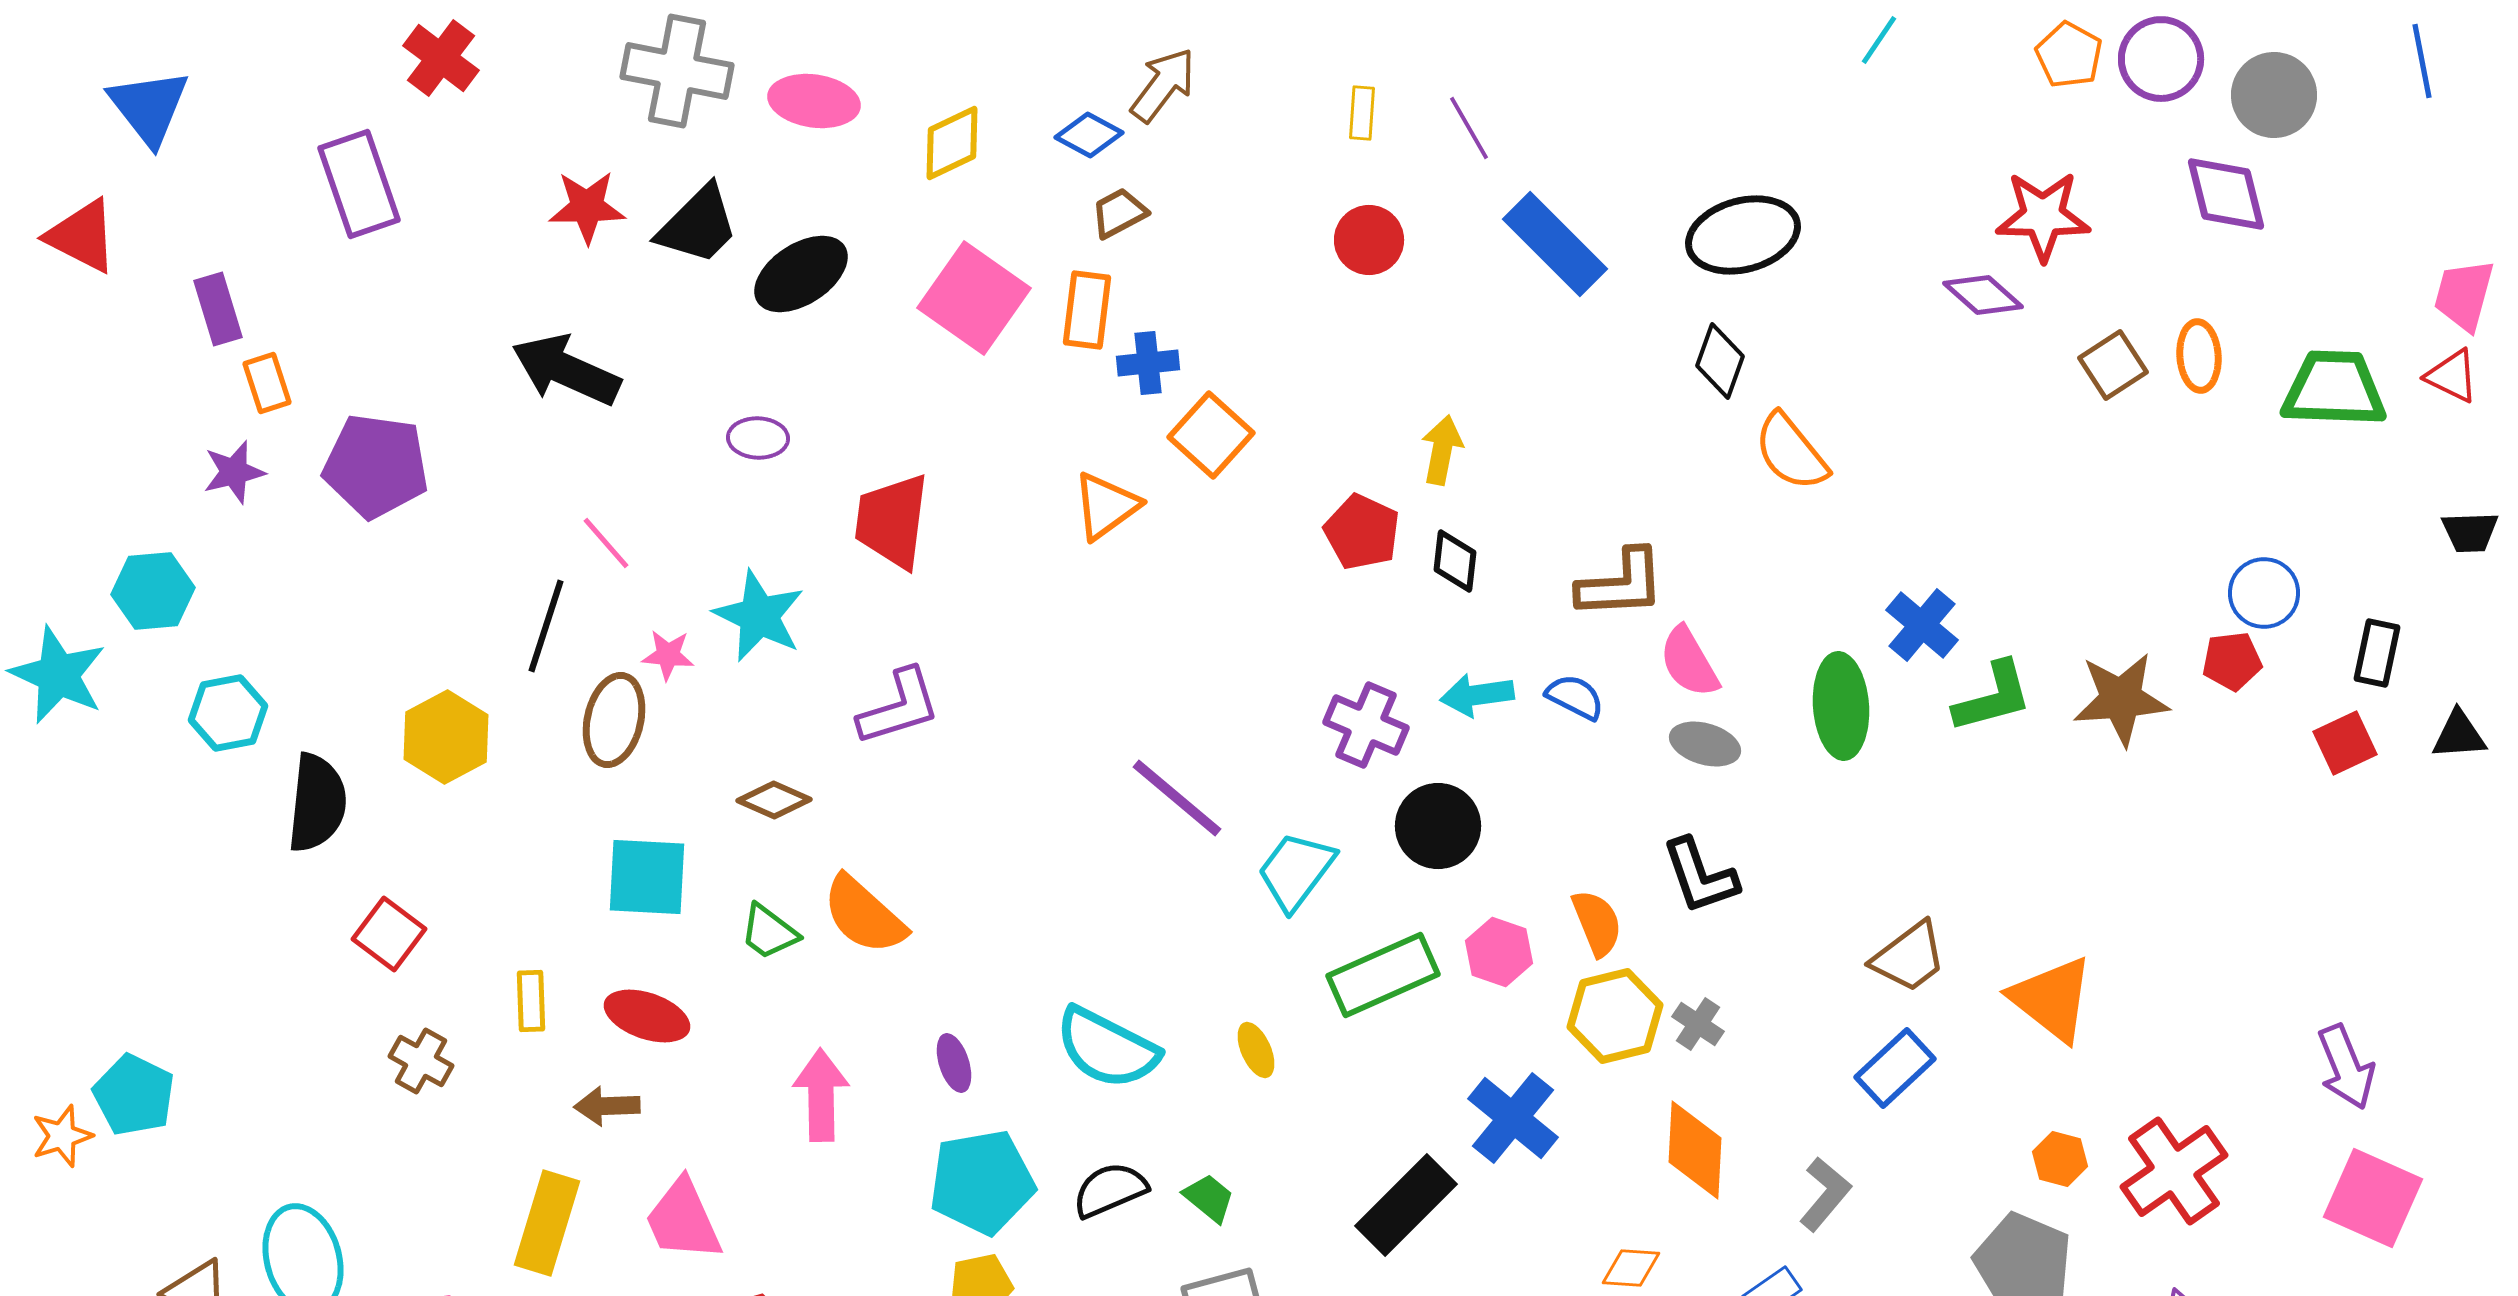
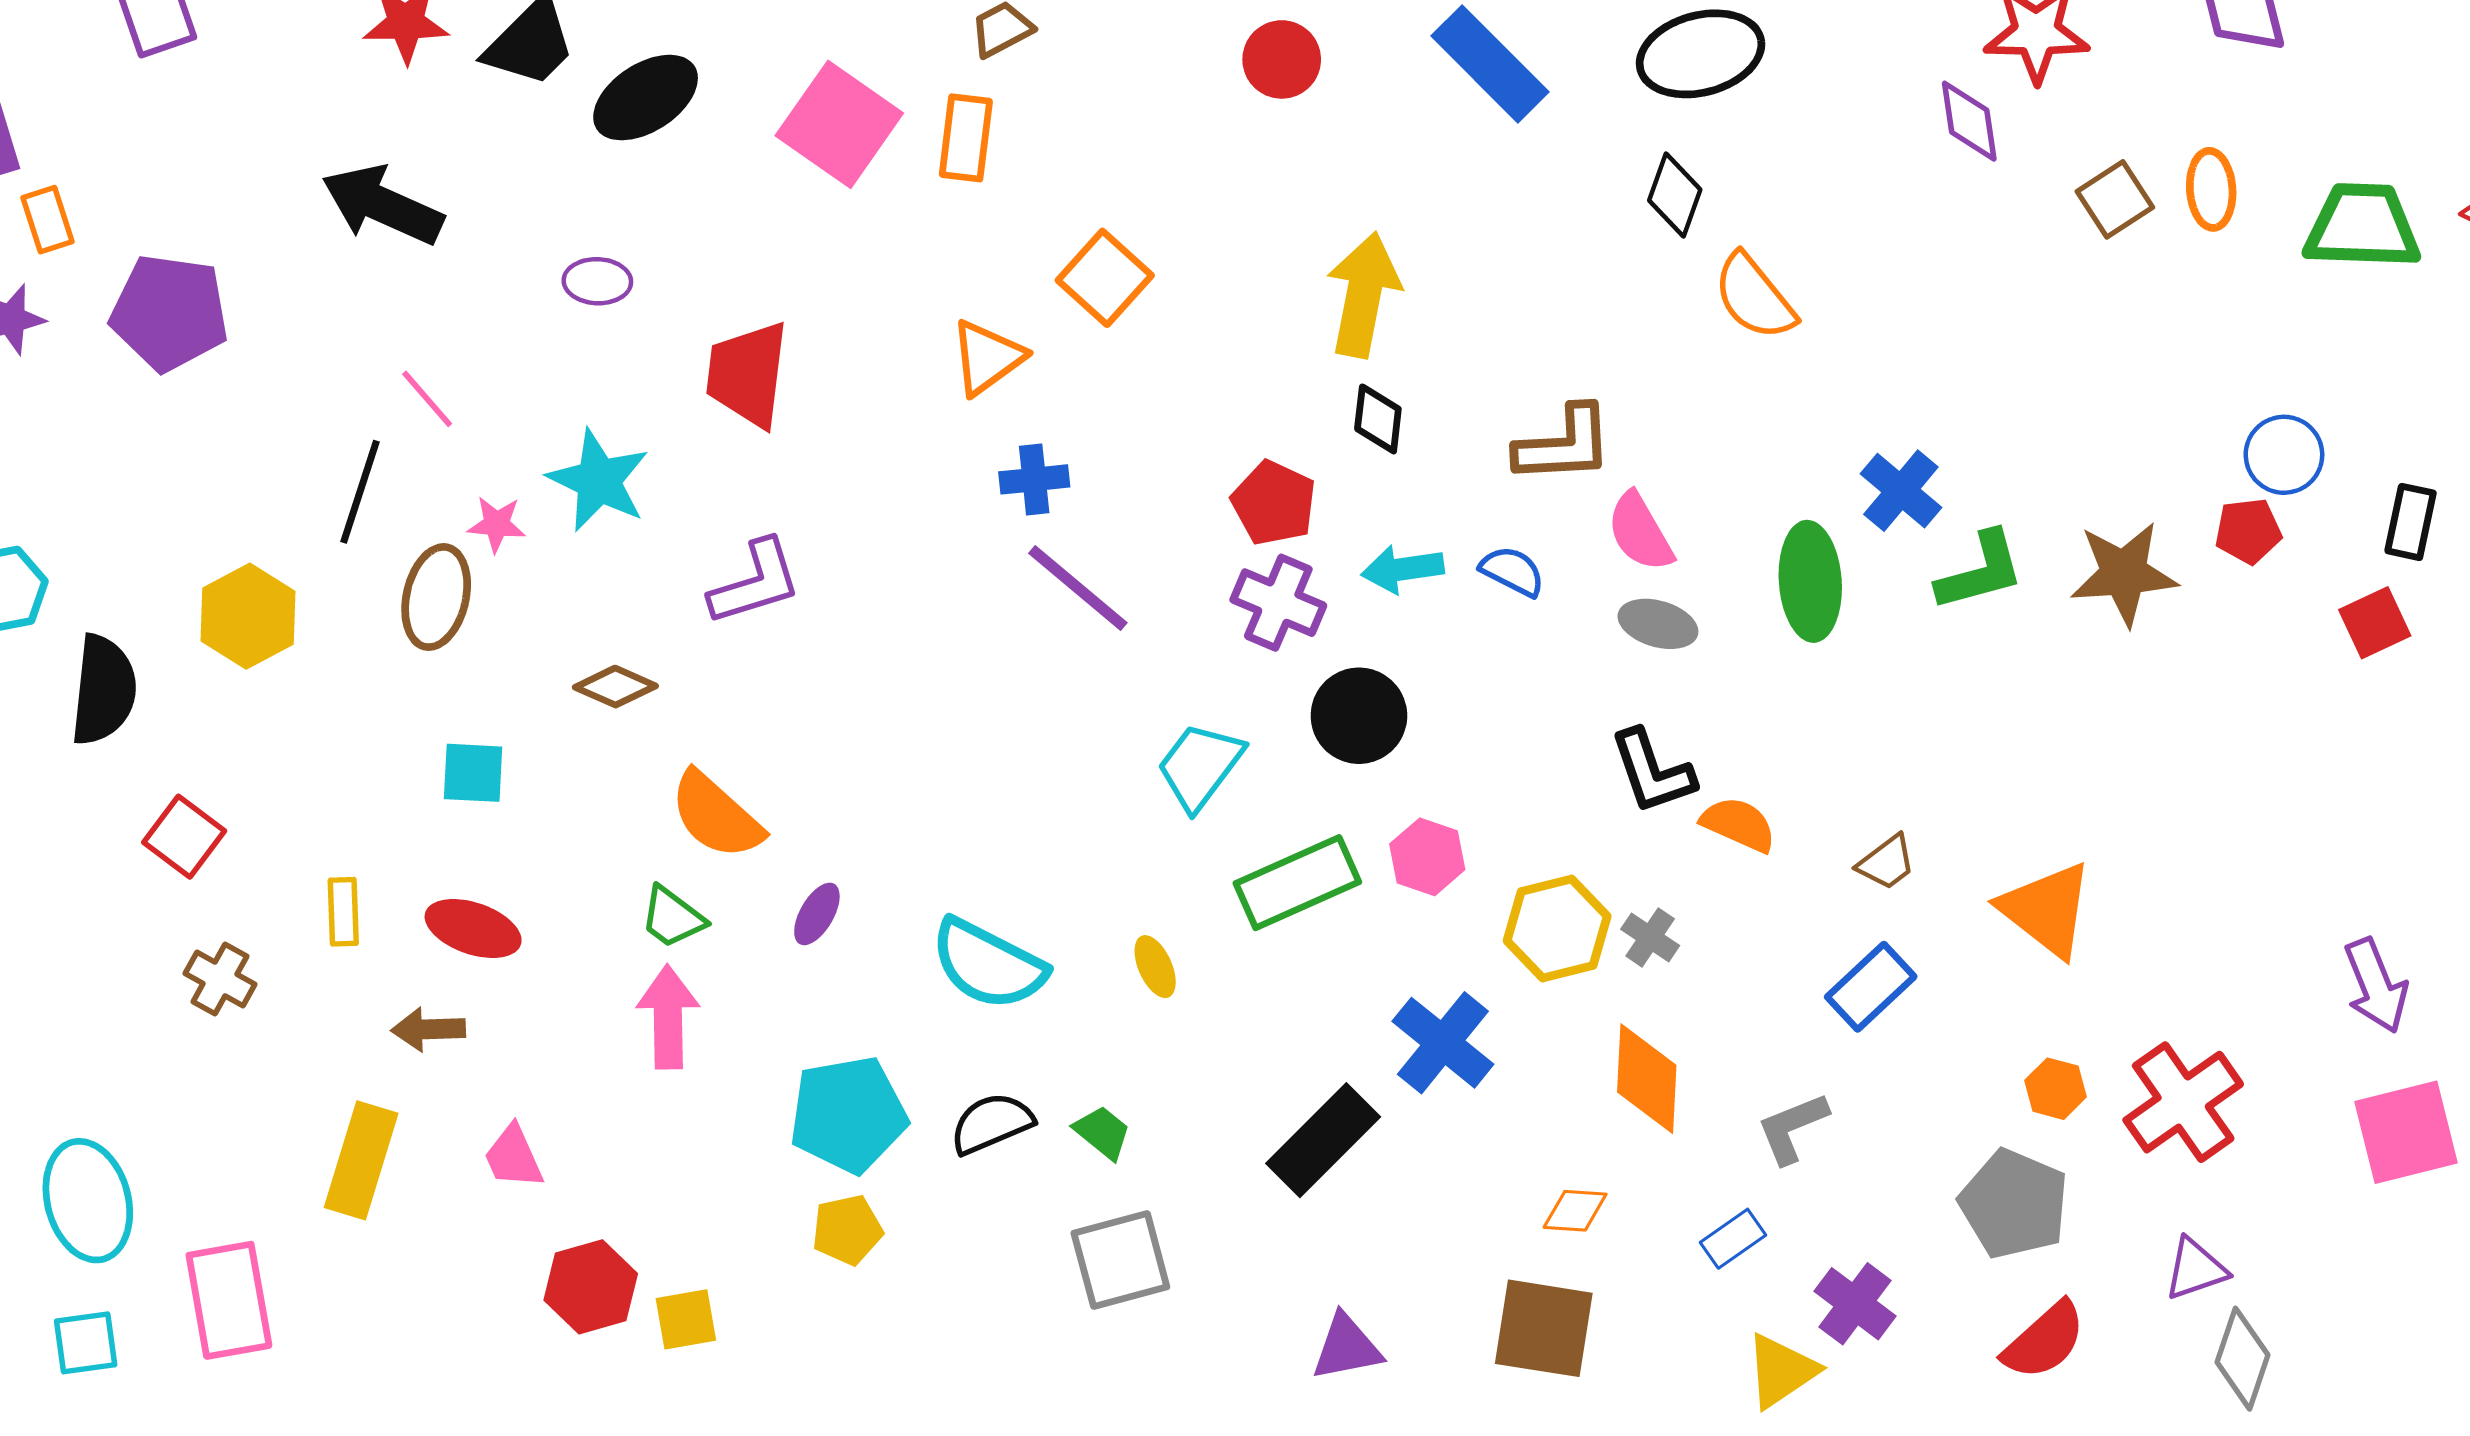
purple diamond: (1983, 295) -> (1969, 121), turned 40
blue cross: (1148, 363) -> (1034, 479), moved
yellow arrow: (1442, 450) -> (1363, 295), size x1.6
red pentagon: (1362, 532) -> (1274, 503), moved
purple line: (1177, 798) -> (1078, 588), moved
cyan square: (647, 877) -> (473, 773), size x0.7
orange semicircle: (1597, 923) -> (1739, 824), moved, turned -44
green trapezoid: (769, 932) -> (672, 917), moved
brown trapezoid: (1909, 957) -> (1886, 862), size x0.7
purple ellipse: (954, 1063) -> (817, 914), moved, turned 48
gray L-shape: (1825, 1194) -> (1792, 1128), turned -152
pink square: (2373, 1198) -> (2406, 1132), turned -38
pink trapezoid: (683, 1220) -> (513, 1157), size x0.7

